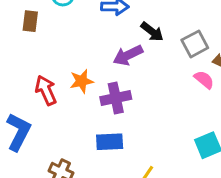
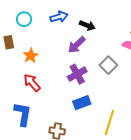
gray square: (195, 44) -> (108, 65), moved
orange star: (82, 81) -> (31, 56), moved

